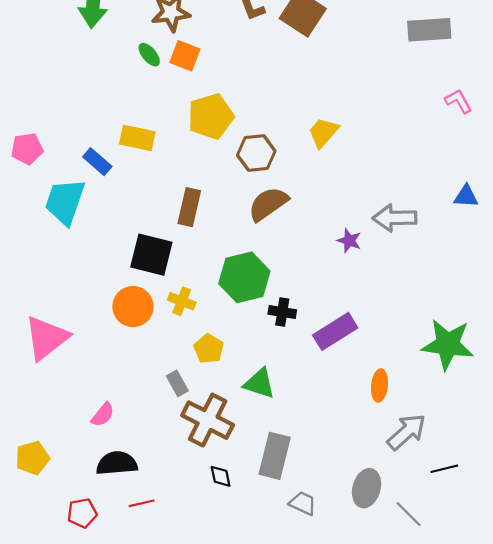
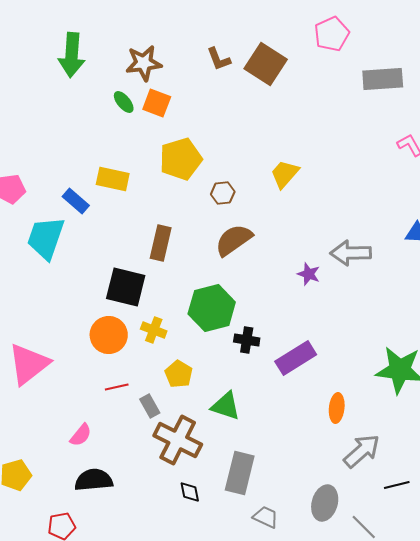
brown hexagon: (256, 153) -> (223, 193), size x0.7
red line: (142, 503) -> (117, 387), moved

